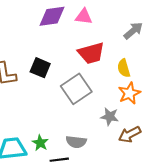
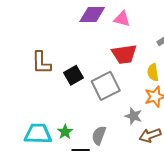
black square: (40, 68) -> (73, 75), moved, turned 30
gray semicircle: (76, 142) -> (99, 135), turned 96

